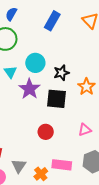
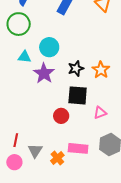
cyan triangle: (10, 72) -> (24, 57), turned -48
black star: (61, 73) -> (76, 68), moved
black square: (57, 99) -> (78, 95), moved

